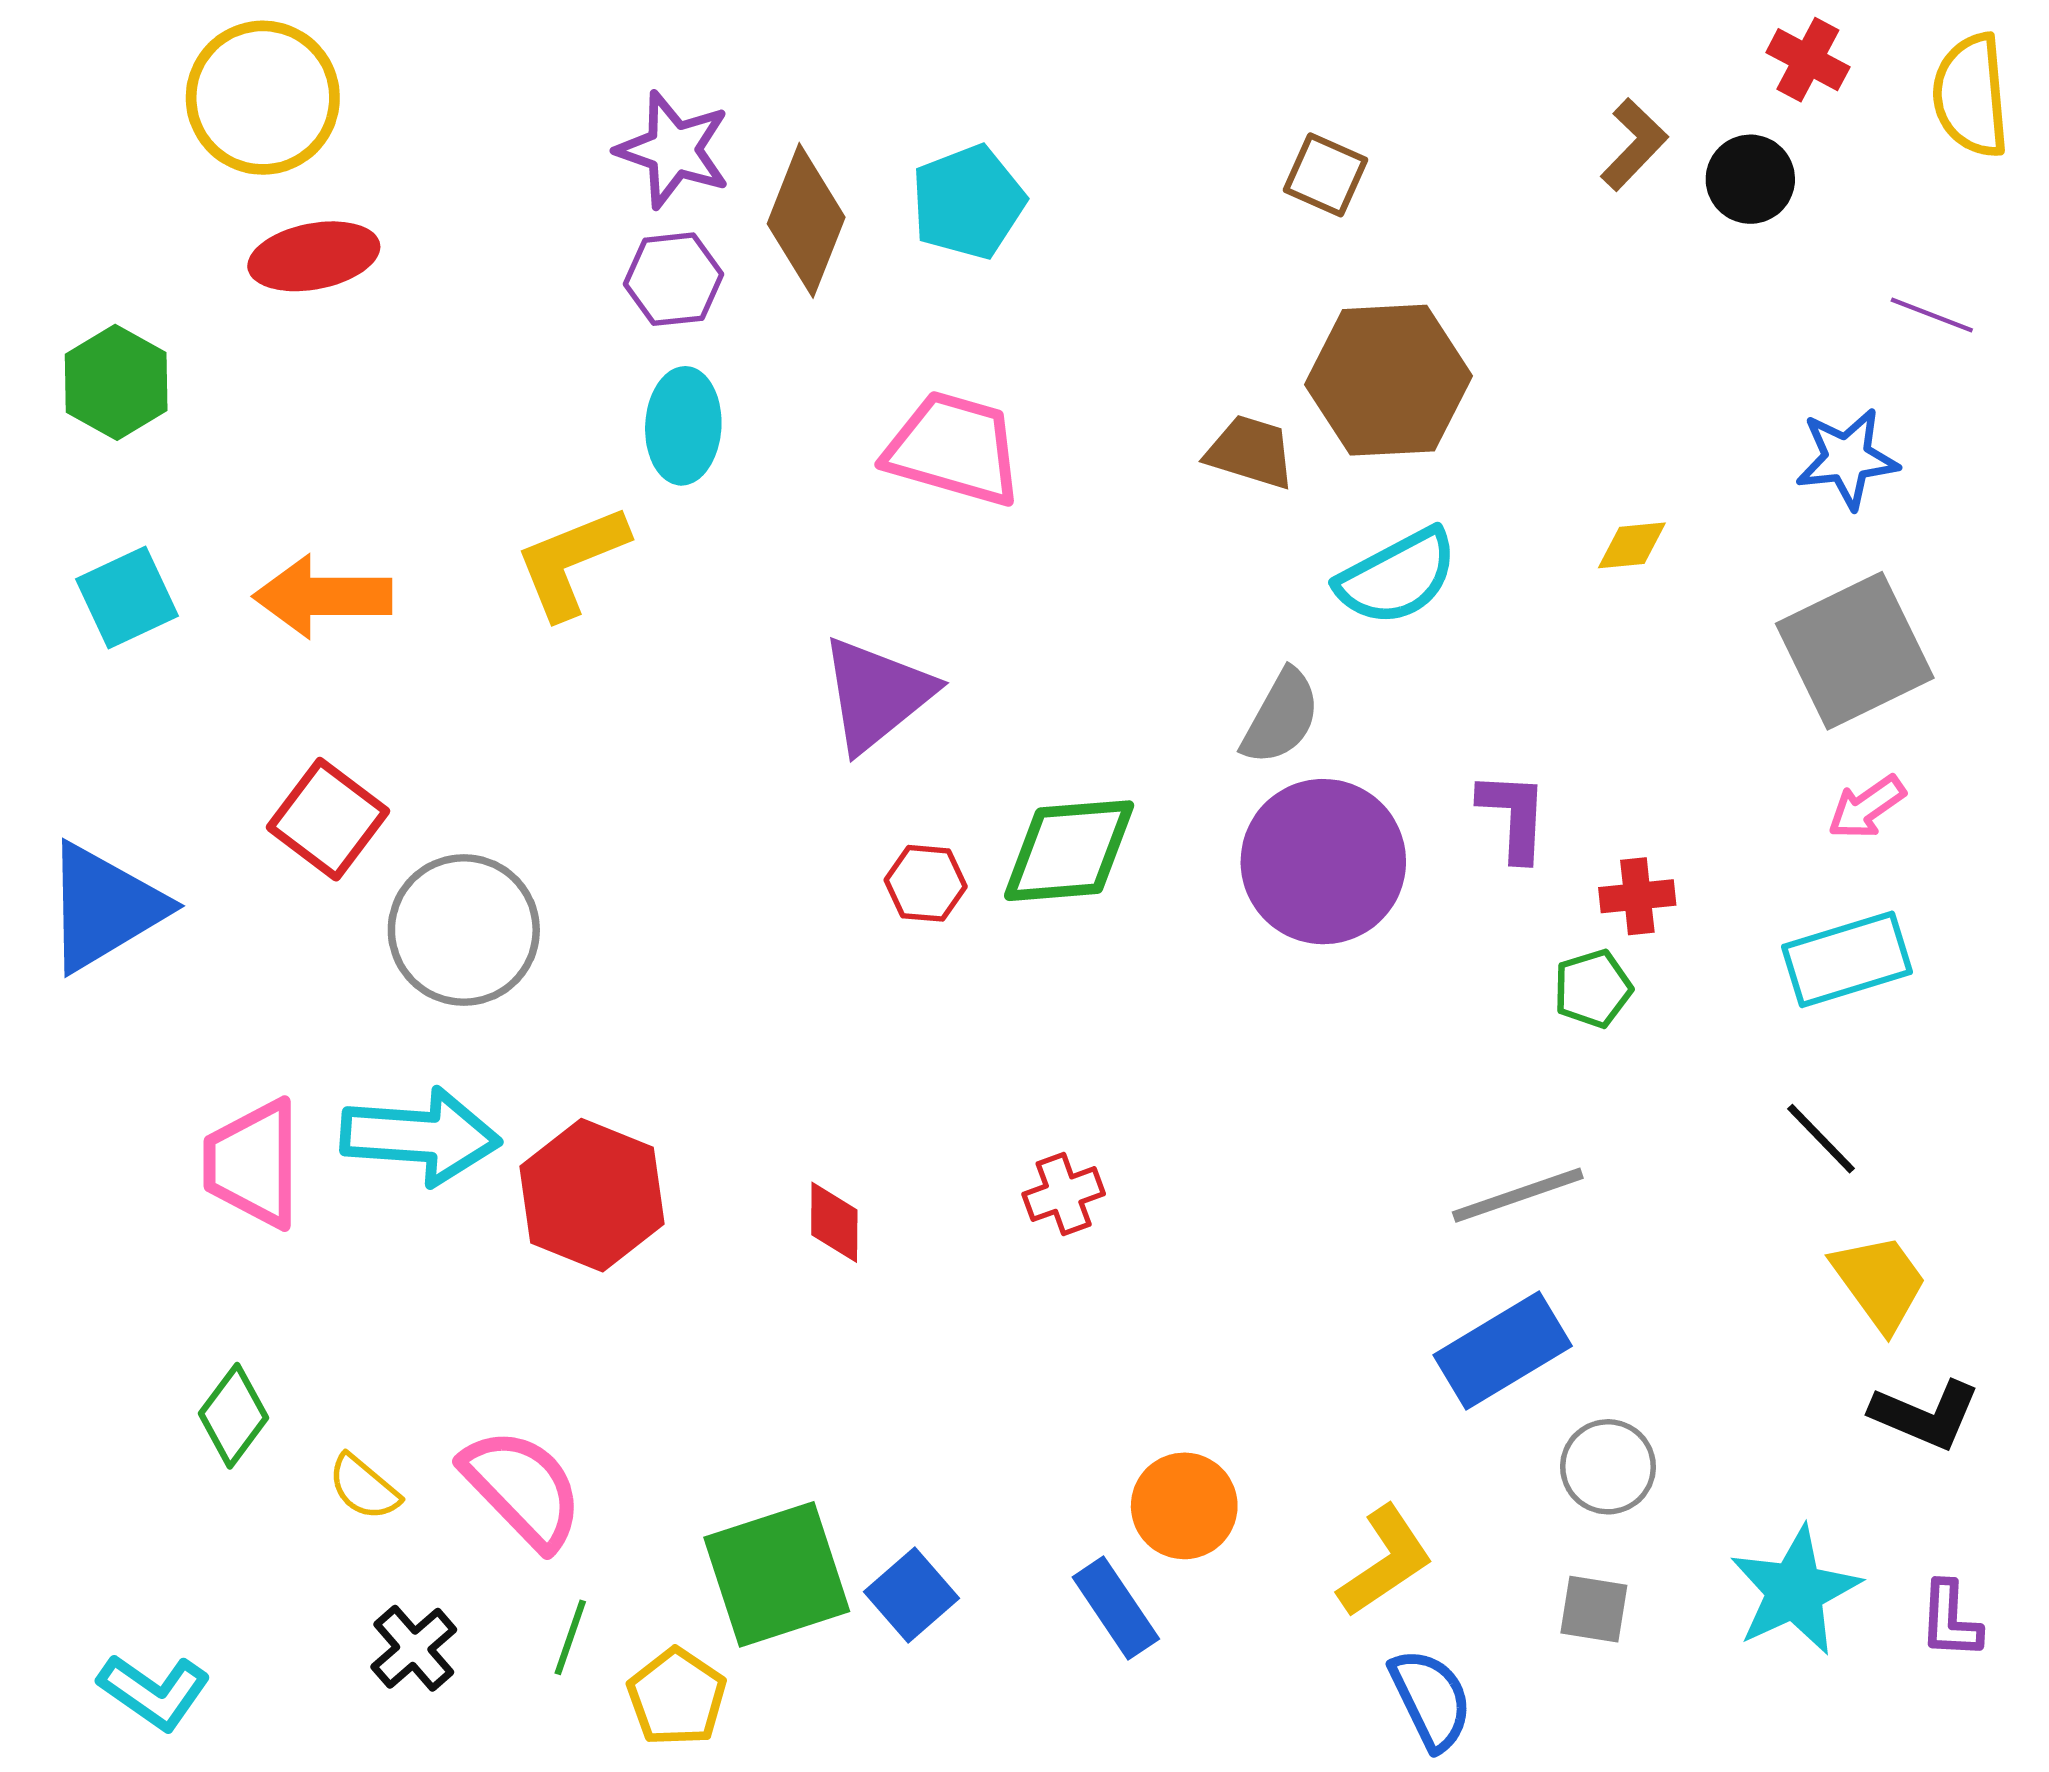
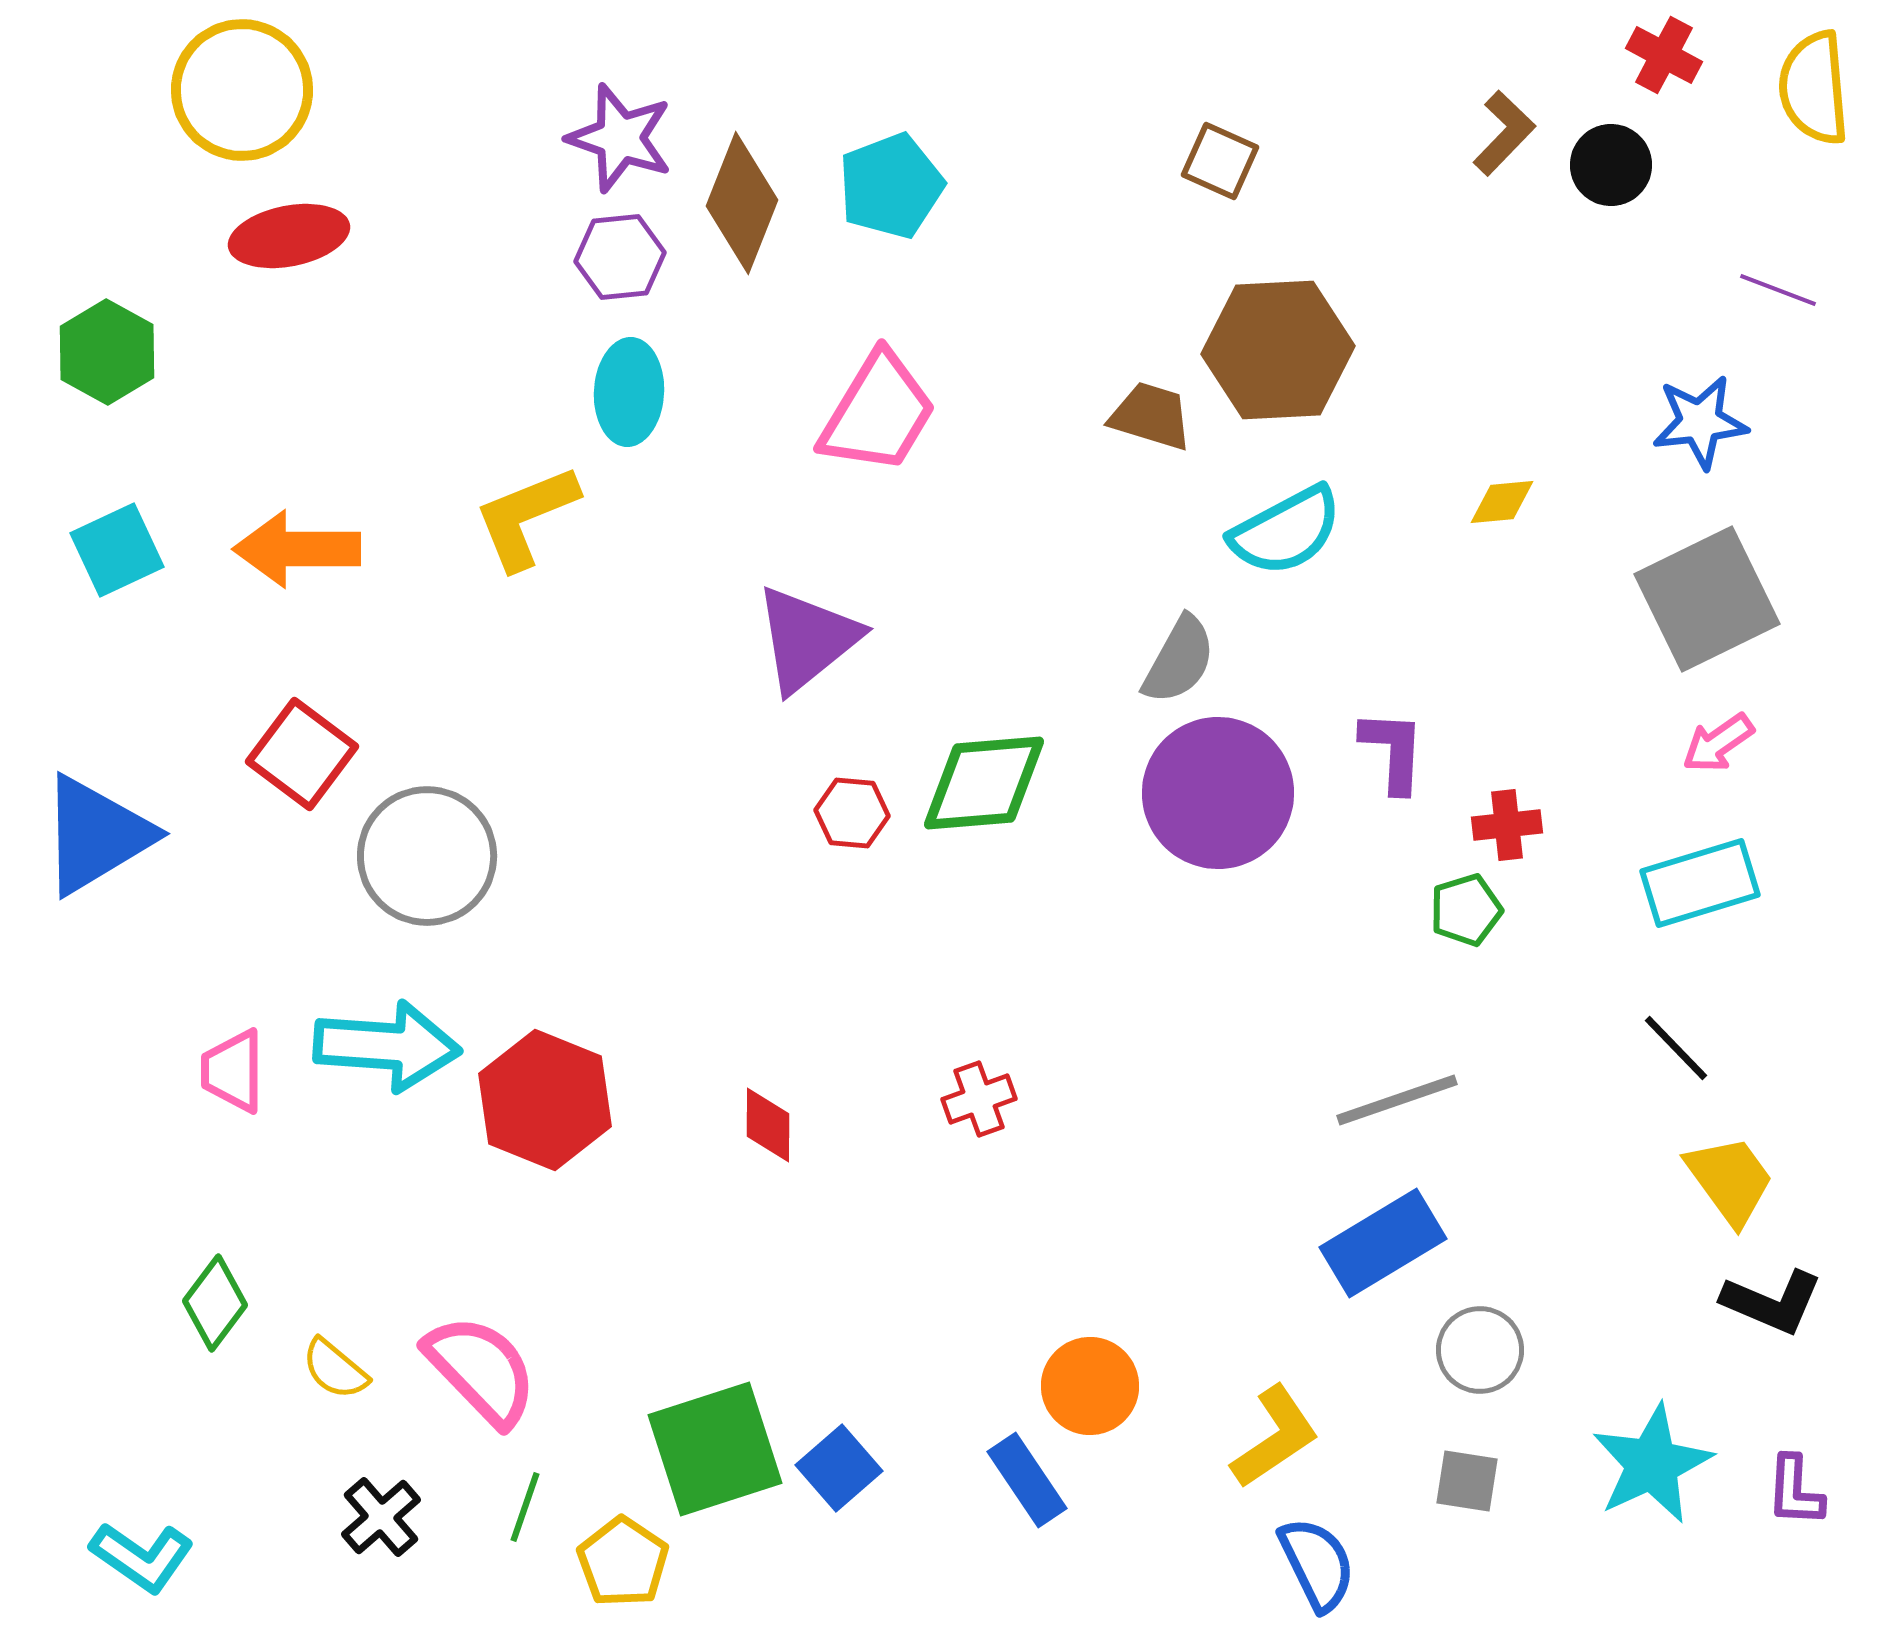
pink trapezoid: (954, 449) -> (878, 413), turned 105
pink trapezoid: (253, 1164) -> (233, 1071), size x0.7

